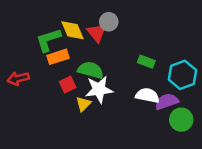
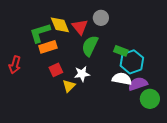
gray circle: (109, 22) -> (101, 18), moved
green semicircle: (91, 70) -> (90, 46), moved, turned -80
cyan hexagon: (182, 75) -> (132, 62), moved
red arrow: (18, 79) -> (15, 65), turned -60
white star: (99, 89) -> (82, 74), size x0.7

